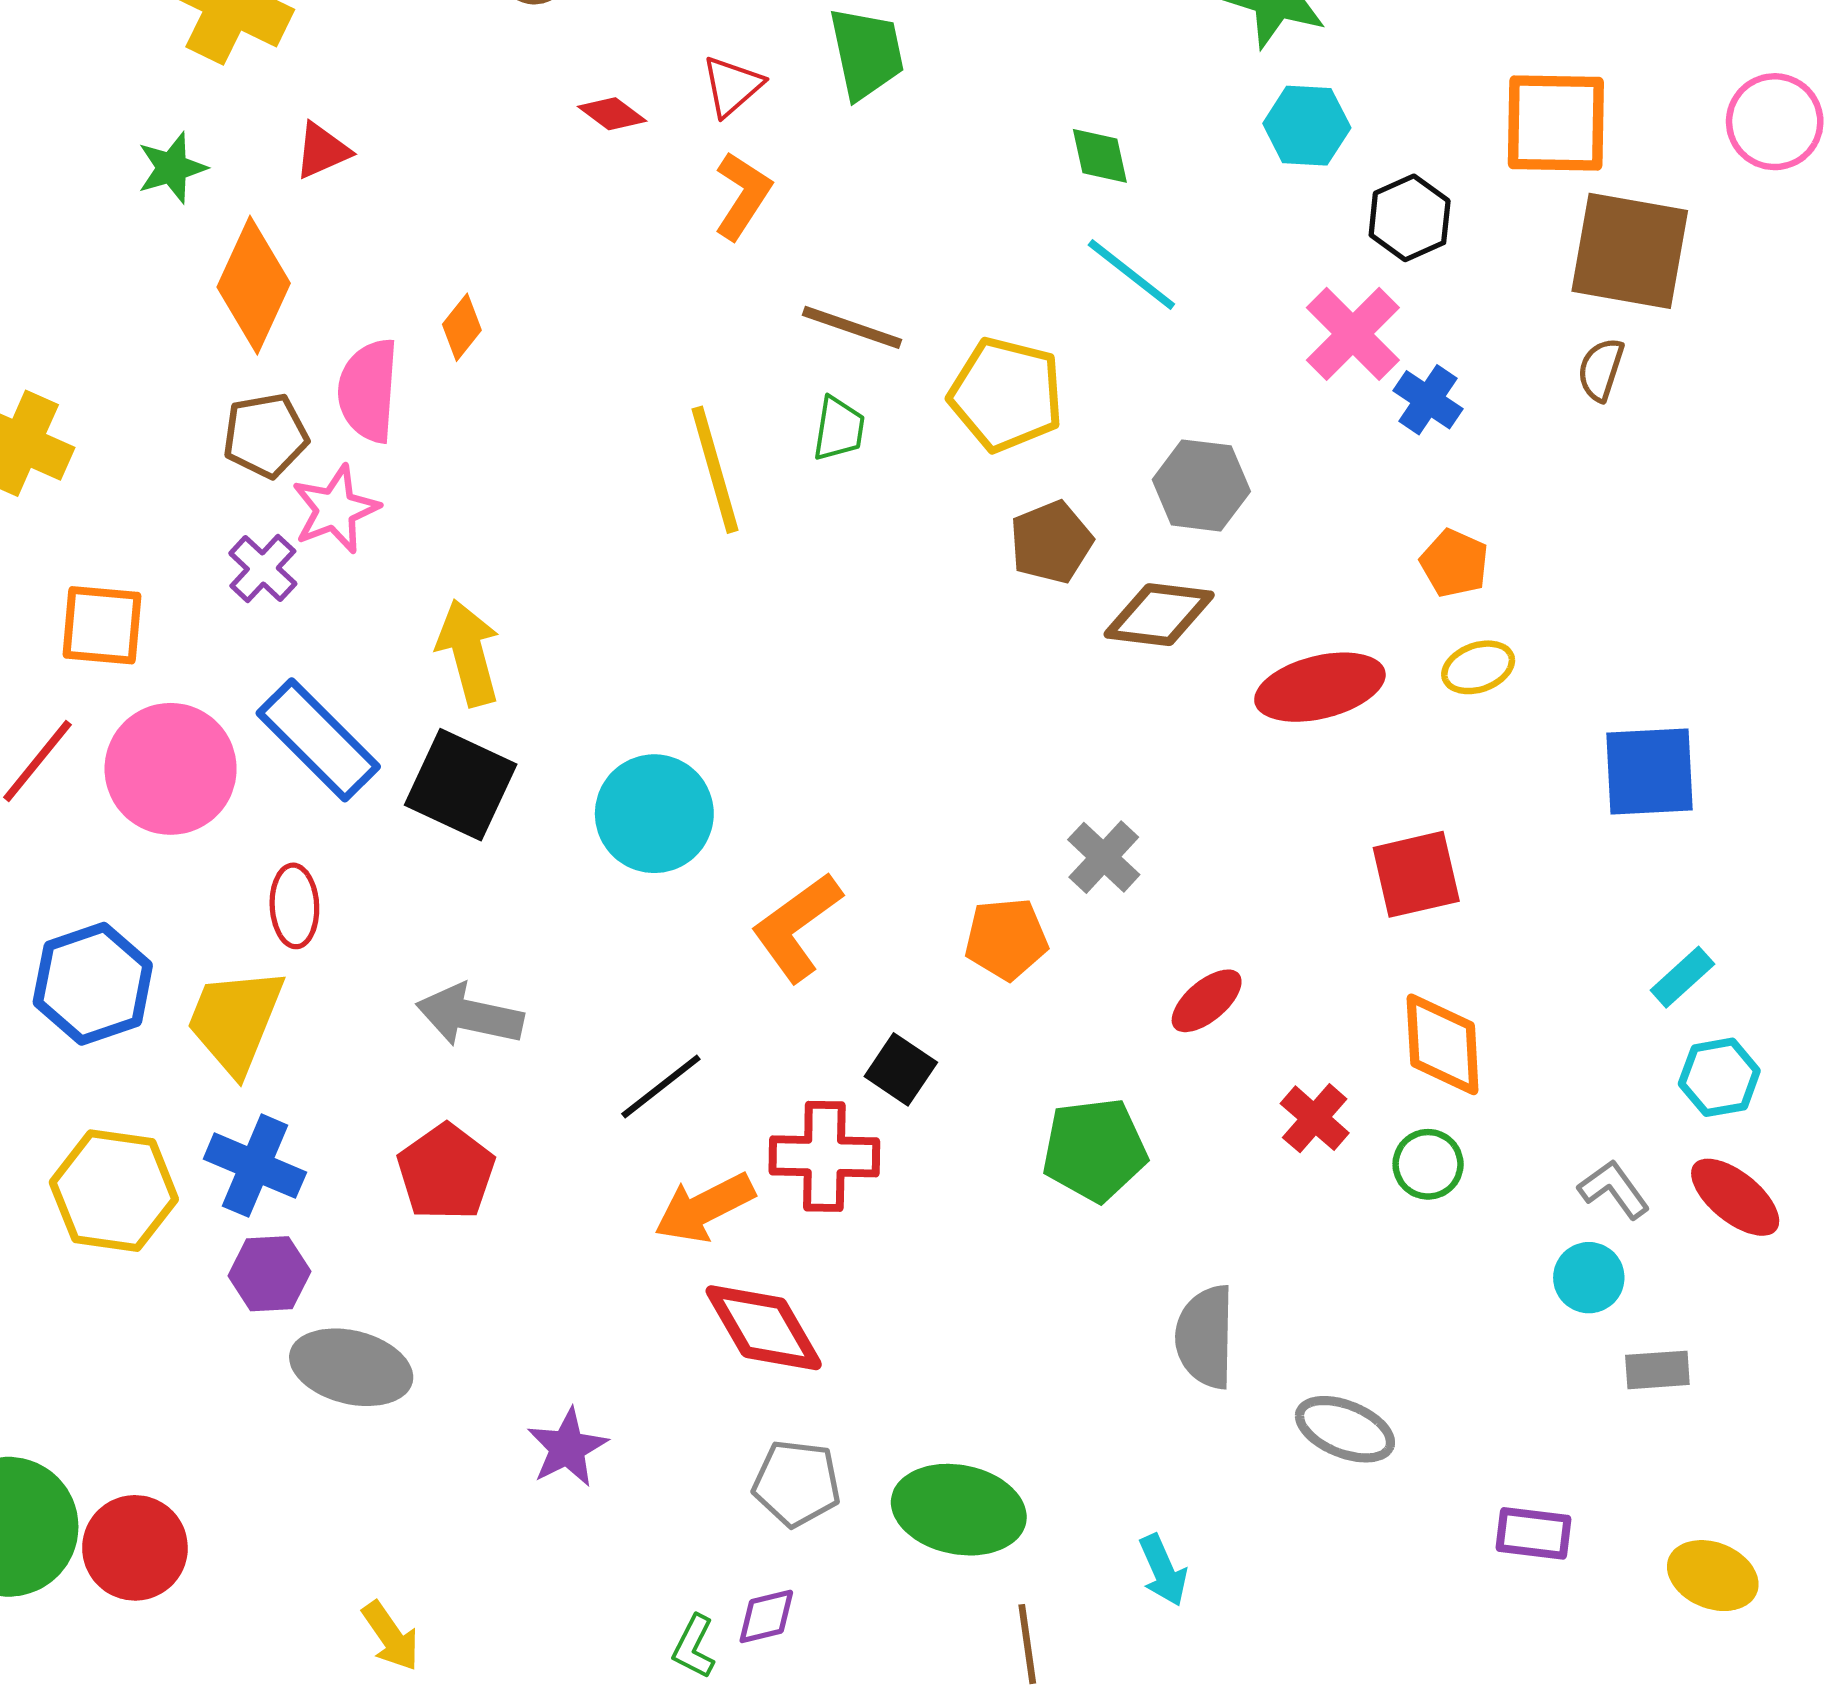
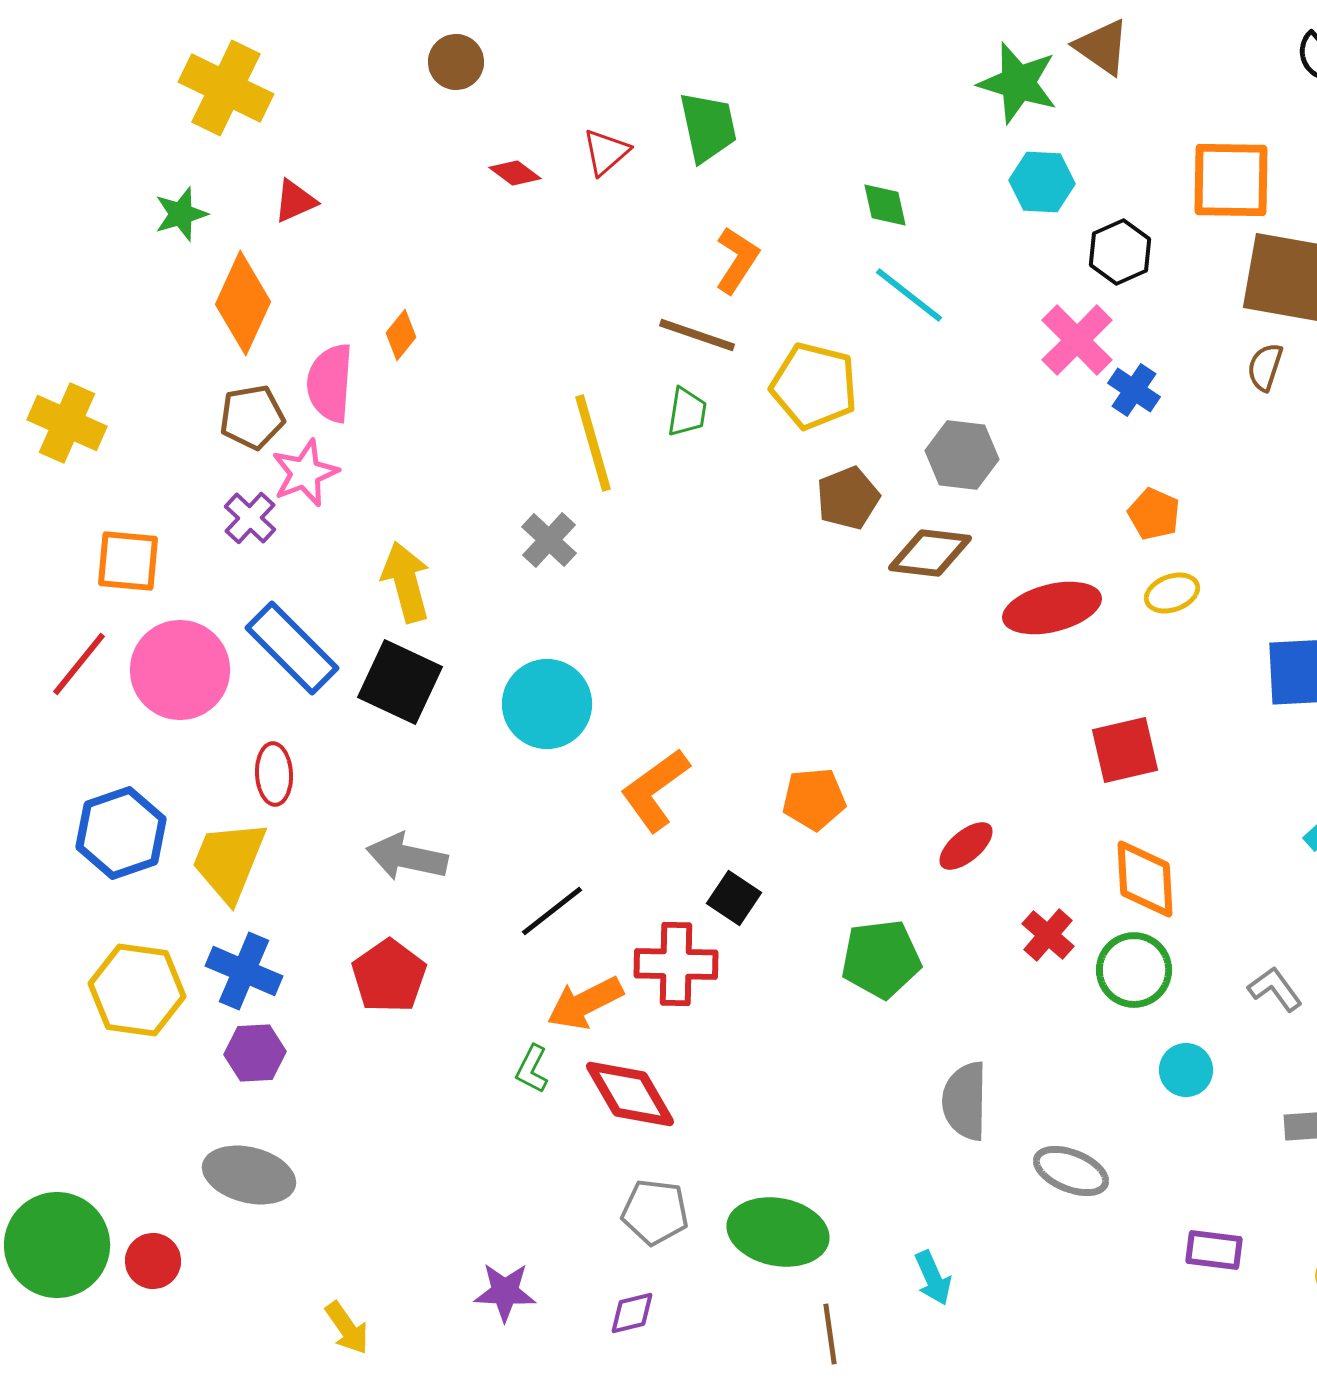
orange L-shape: (743, 195) -> (737, 260), moved
gray cross: (1104, 857) -> (549, 540), moved
green circle: (1428, 1164) -> (1134, 970), size x1.4
cyan circle: (1589, 1278) -> (1186, 1070), moved
gray ellipse: (351, 1367) -> (249, 1175), moved
purple star: (567, 1448) -> (505, 1292), moved, turned 30
red circle: (135, 1548) -> (153, 1261), size x0.7
green L-shape: (694, 1647) -> (532, 1069), moved

